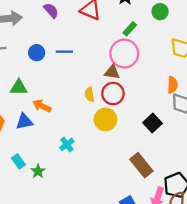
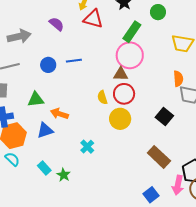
green rectangle: (130, 29) -> (132, 32), size x1.5

